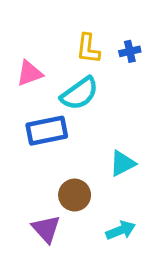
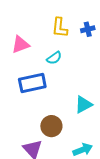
cyan semicircle: (79, 94) -> (54, 58), size x0.6

